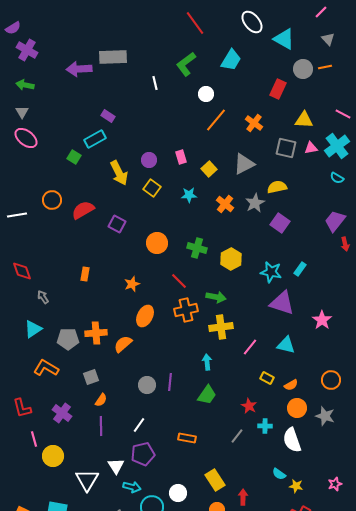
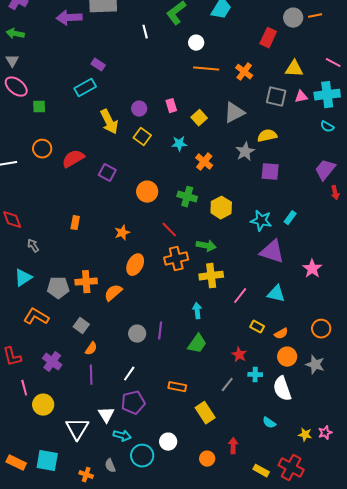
orange line: (216, 120) -> (206, 69), turned 55
cyan cross: (337, 146) -> (327, 95), turned 30
green square: (74, 157) -> (39, 107), moved, turned -32
orange cross: (225, 204) -> (204, 162), moved
purple square: (280, 223) -> (270, 172), turned -30
gray square: (91, 377) -> (81, 326), turned -35
yellow rectangle: (215, 480) -> (205, 413), moved
yellow star: (296, 486) -> (305, 435), moved

